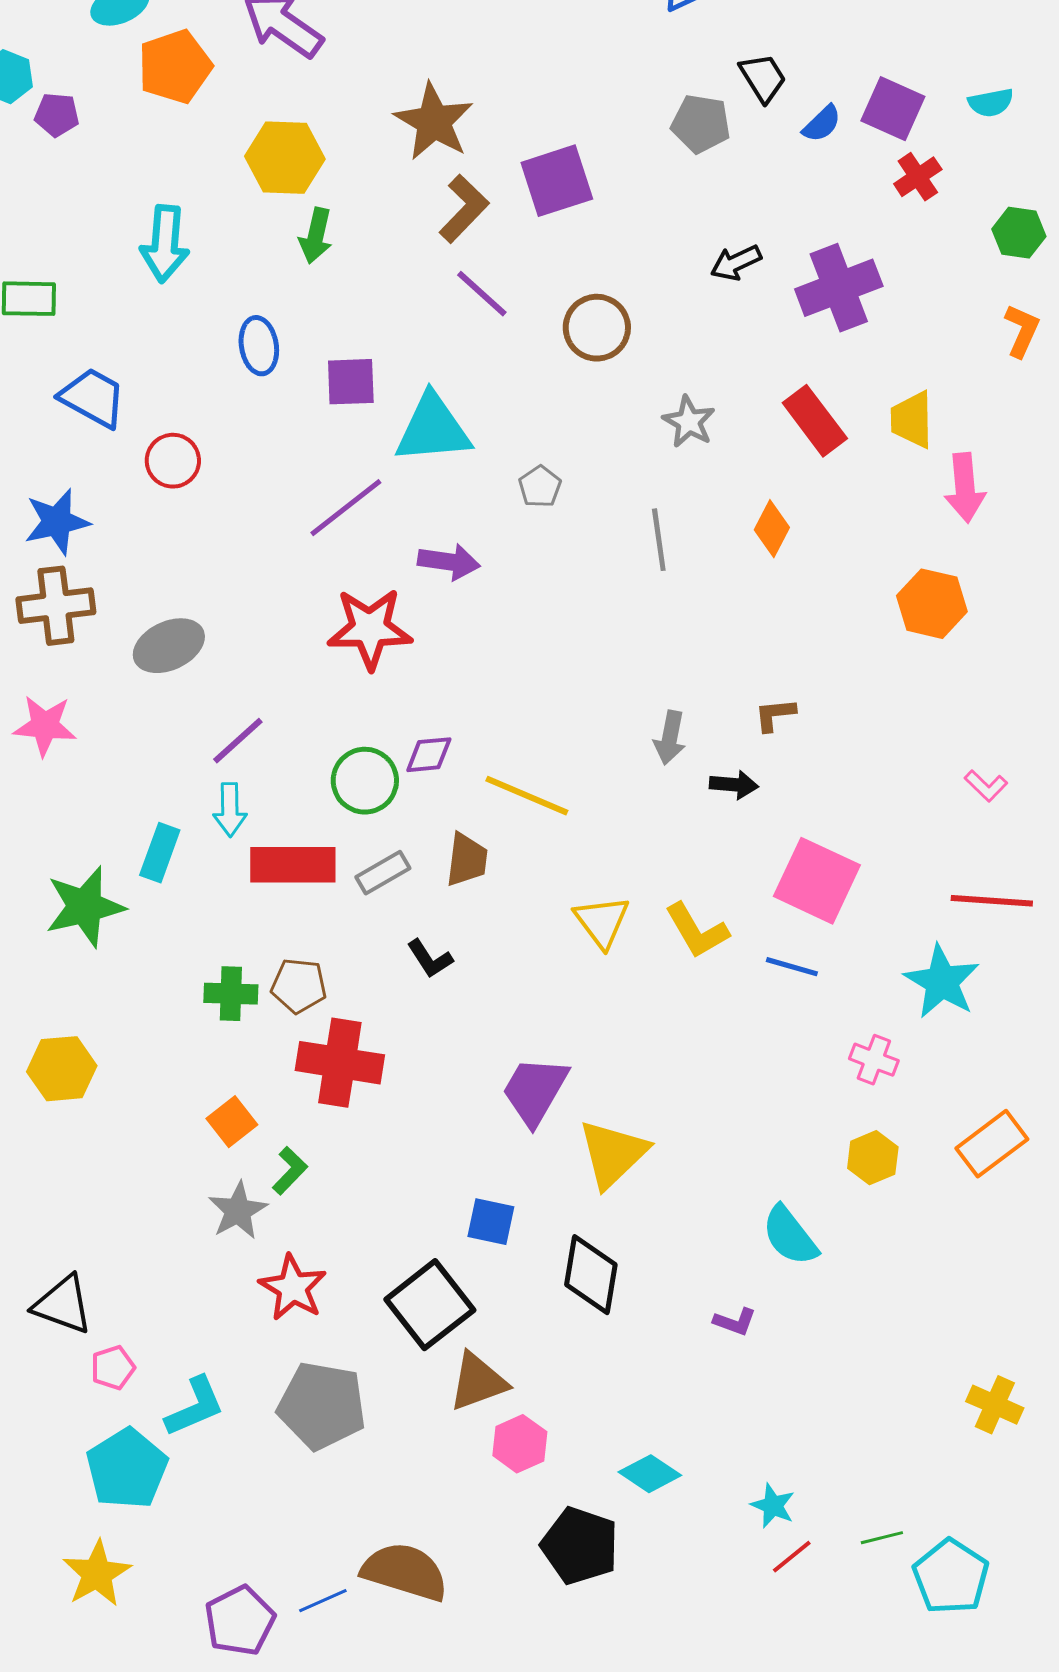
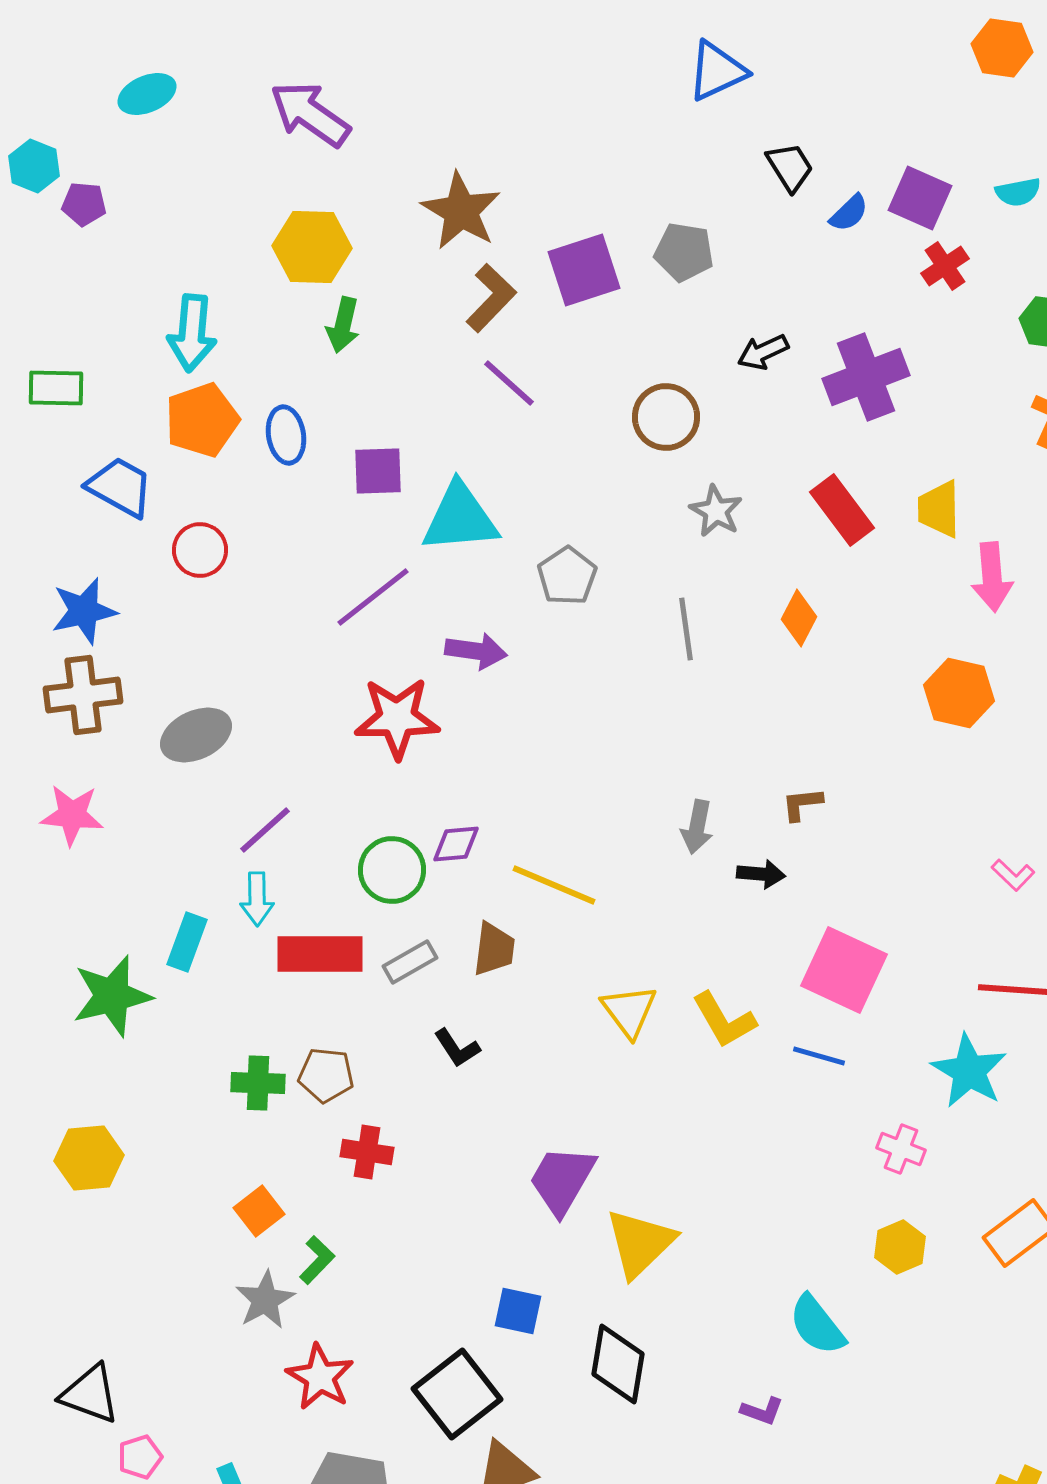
orange pentagon: (175, 67) -> (202, 420), moved
gray pentagon: (701, 124) -> (684, 252), moved
brown circle: (597, 328) -> (666, 417), moved
gray pentagon: (540, 487) -> (567, 576), size x1.4
red cross: (340, 1063) -> (367, 1152), size x0.6

